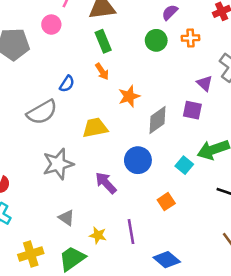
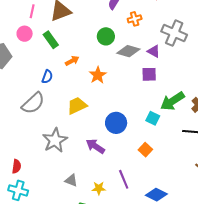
green circle: (156, 40) -> (106, 36), moved
green rectangle: (103, 41) -> (51, 40), moved
orange arrow: (102, 71) -> (72, 61), turned -72
gray diamond: (157, 120) -> (128, 51), moved, turned 65

